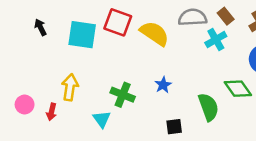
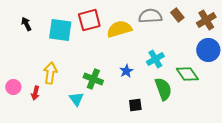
red square: (118, 22) -> (89, 20), turned -35
yellow semicircle: (155, 33) -> (119, 29), turned -50
cyan cross: (216, 40) -> (155, 59), moved

